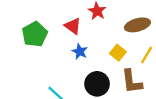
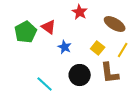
brown ellipse: (137, 25) -> (115, 24), turned 45
red triangle: (73, 26) -> (49, 27), moved

